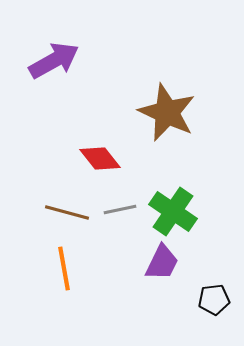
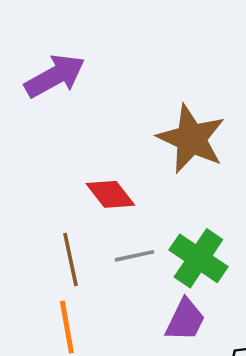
brown line: (67, 213) -> (71, 259), turned 63

